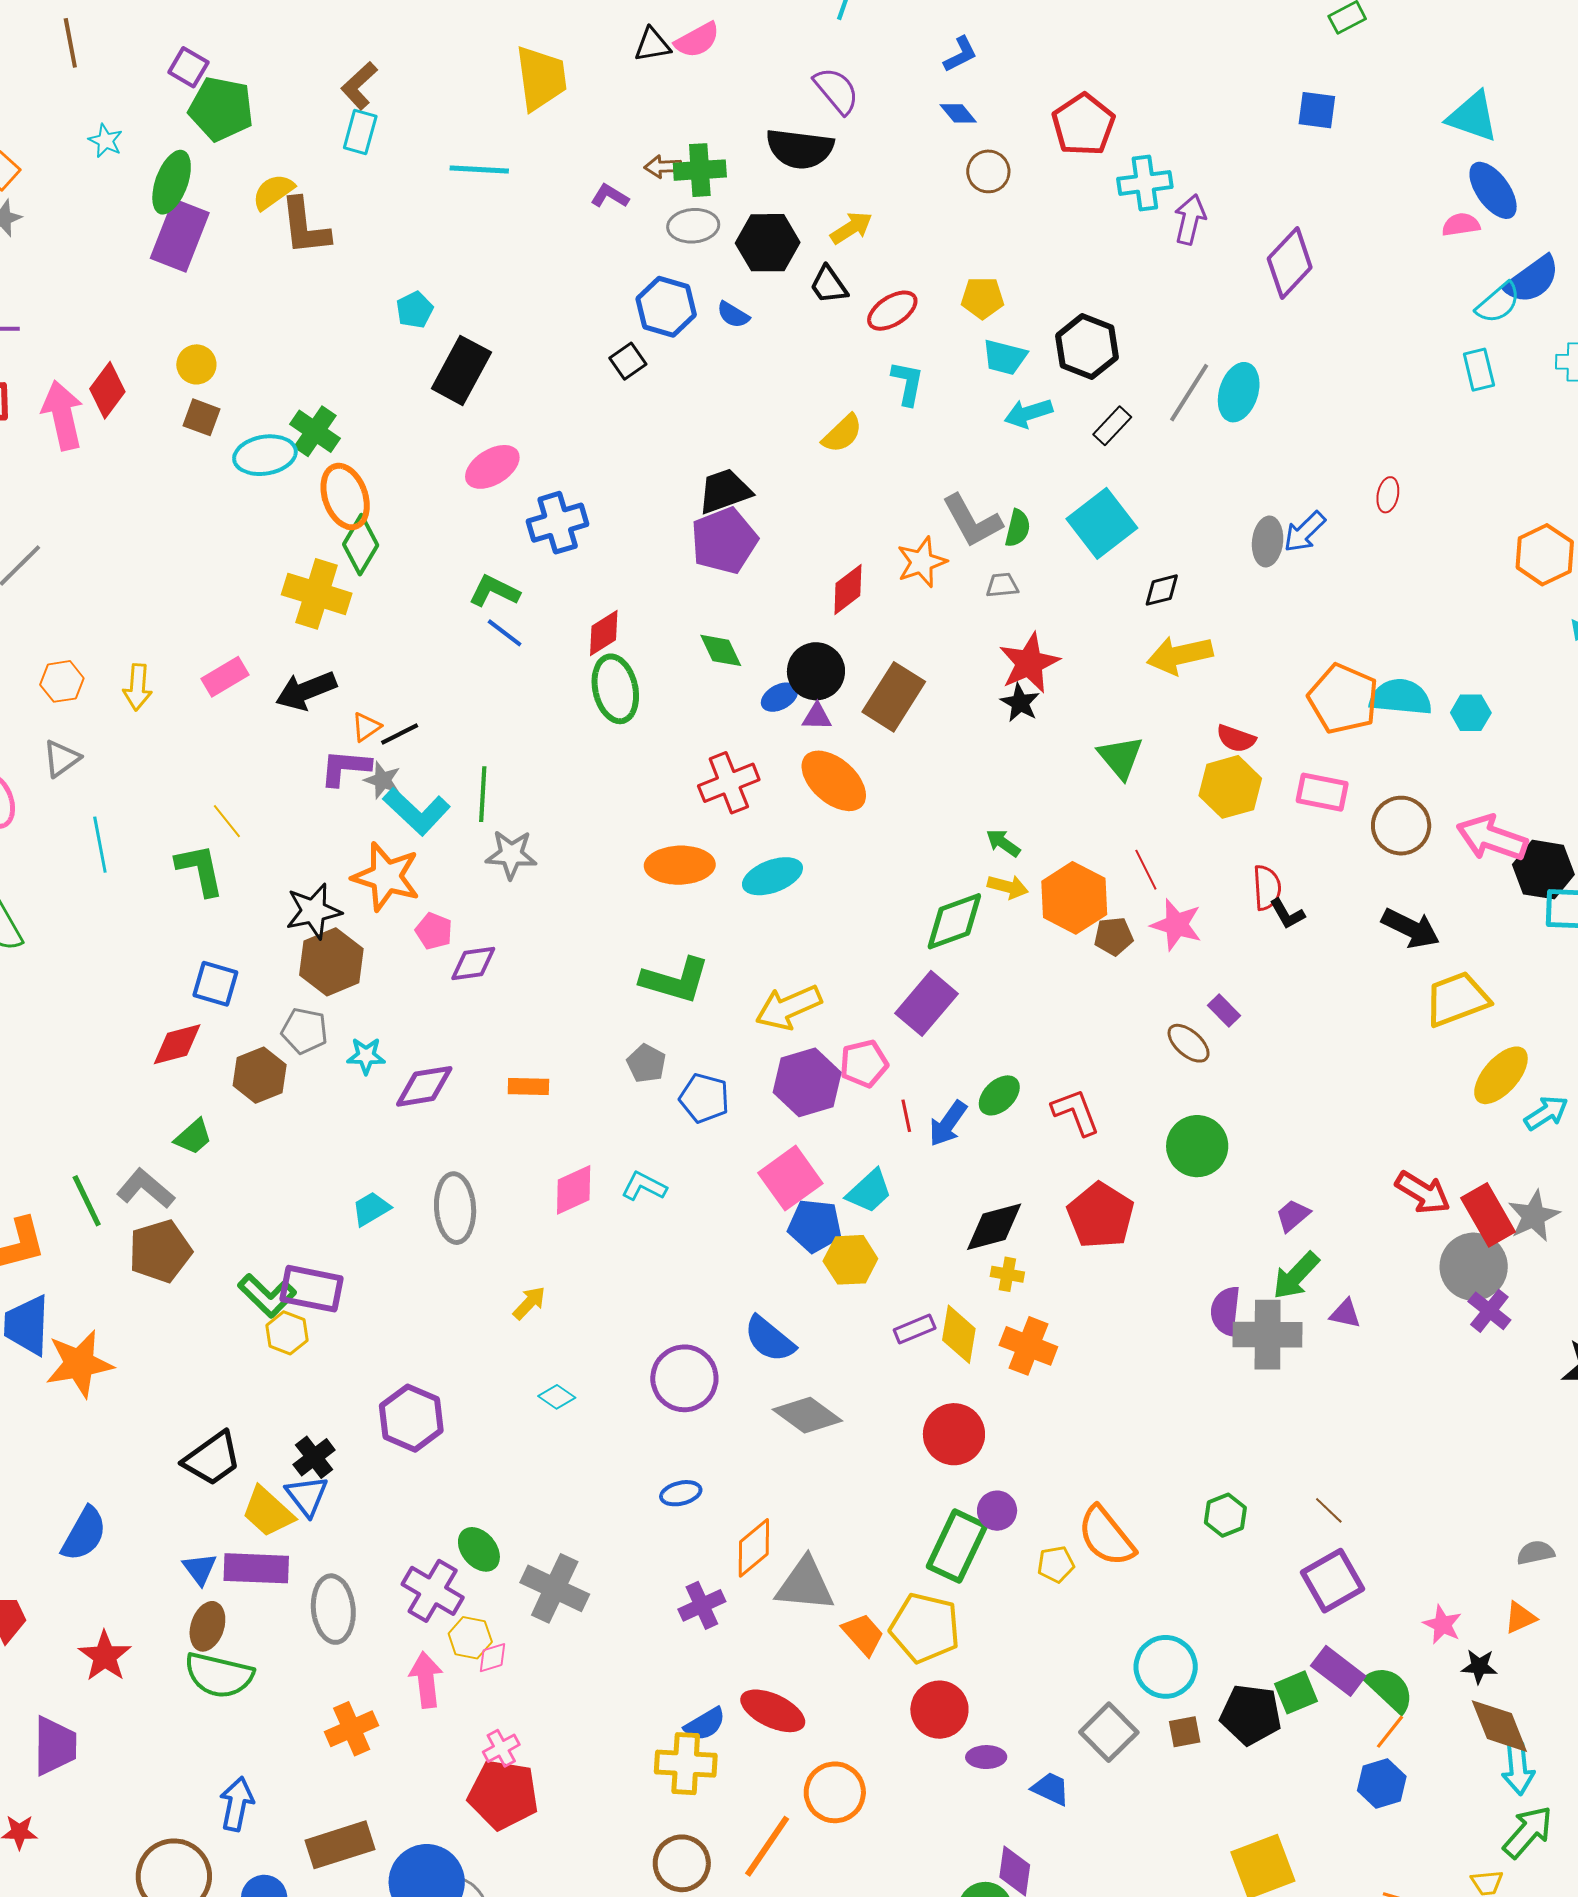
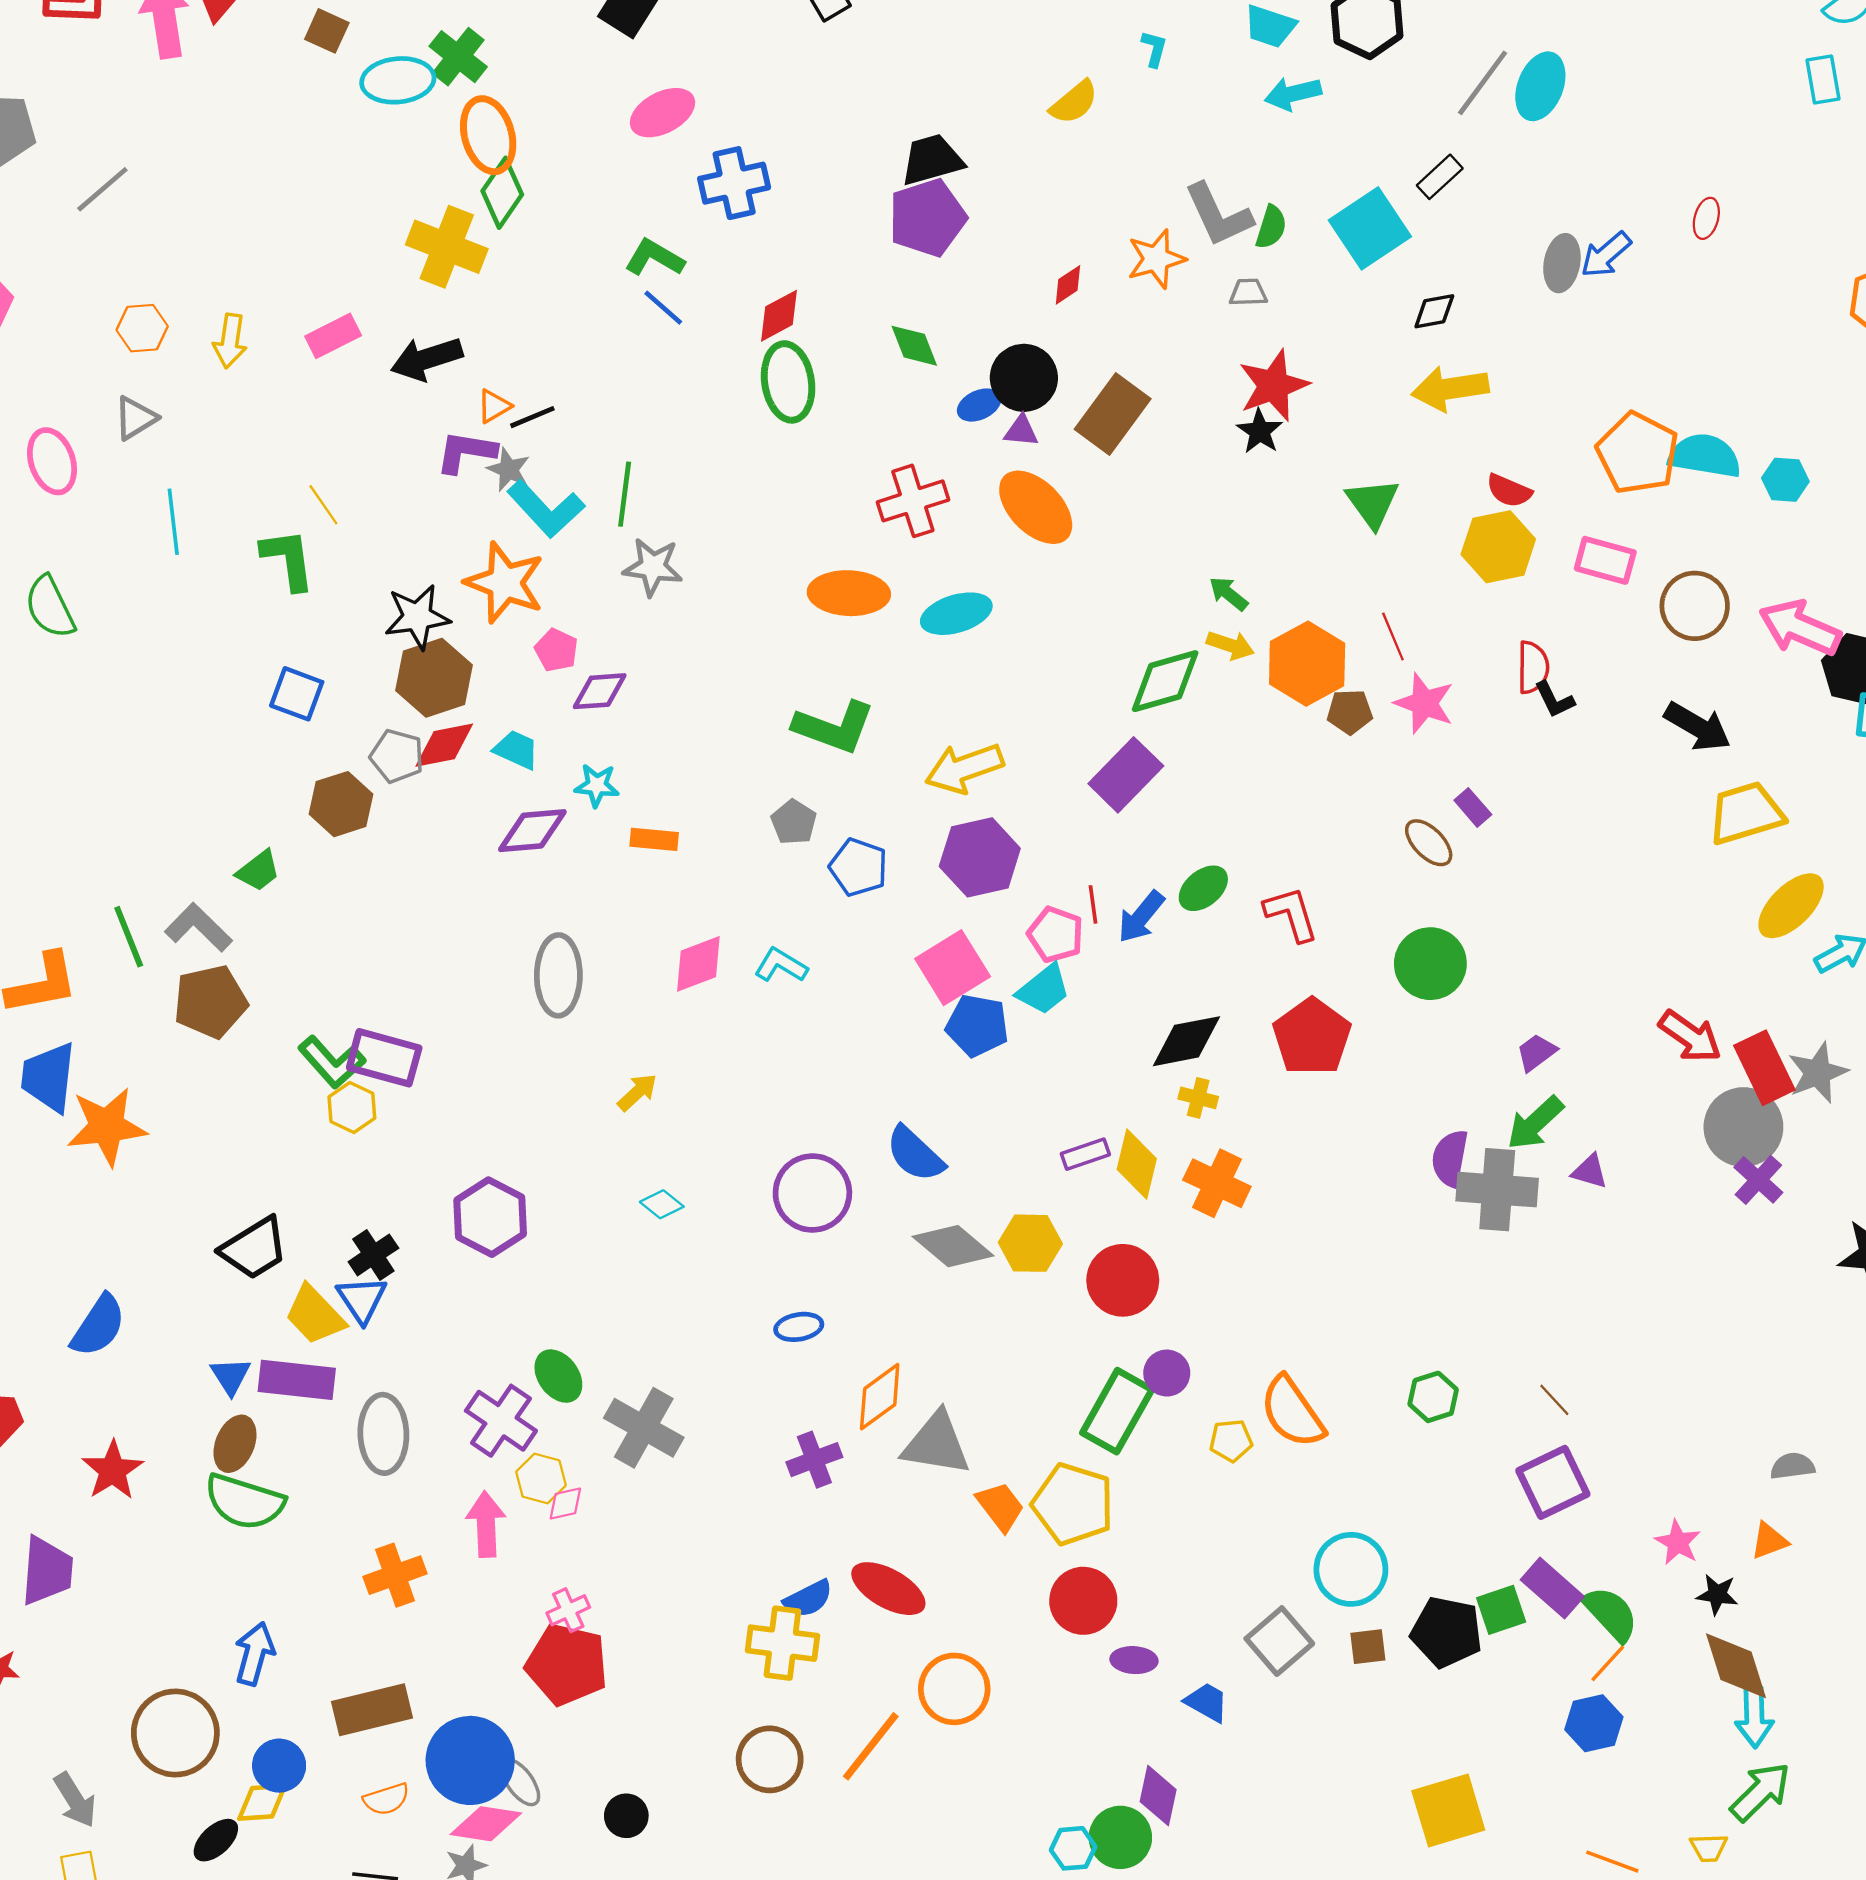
cyan L-shape: (907, 383) -> (1154, 49), size x0.7
black rectangle: (1112, 426) -> (1440, 177), moved
red diamond: (848, 590) -> (1068, 285), size x0.7
red diamond: (177, 1044) -> (444, 745), moved
cyan star: (366, 1056) -> (597, 785), moved
pink pentagon: (864, 1064) -> (1056, 935), moved, turned 30
cyan trapezoid: (371, 1209) -> (516, 750), moved, turned 51
yellow hexagon: (850, 1260) -> (1030, 1243), moved

